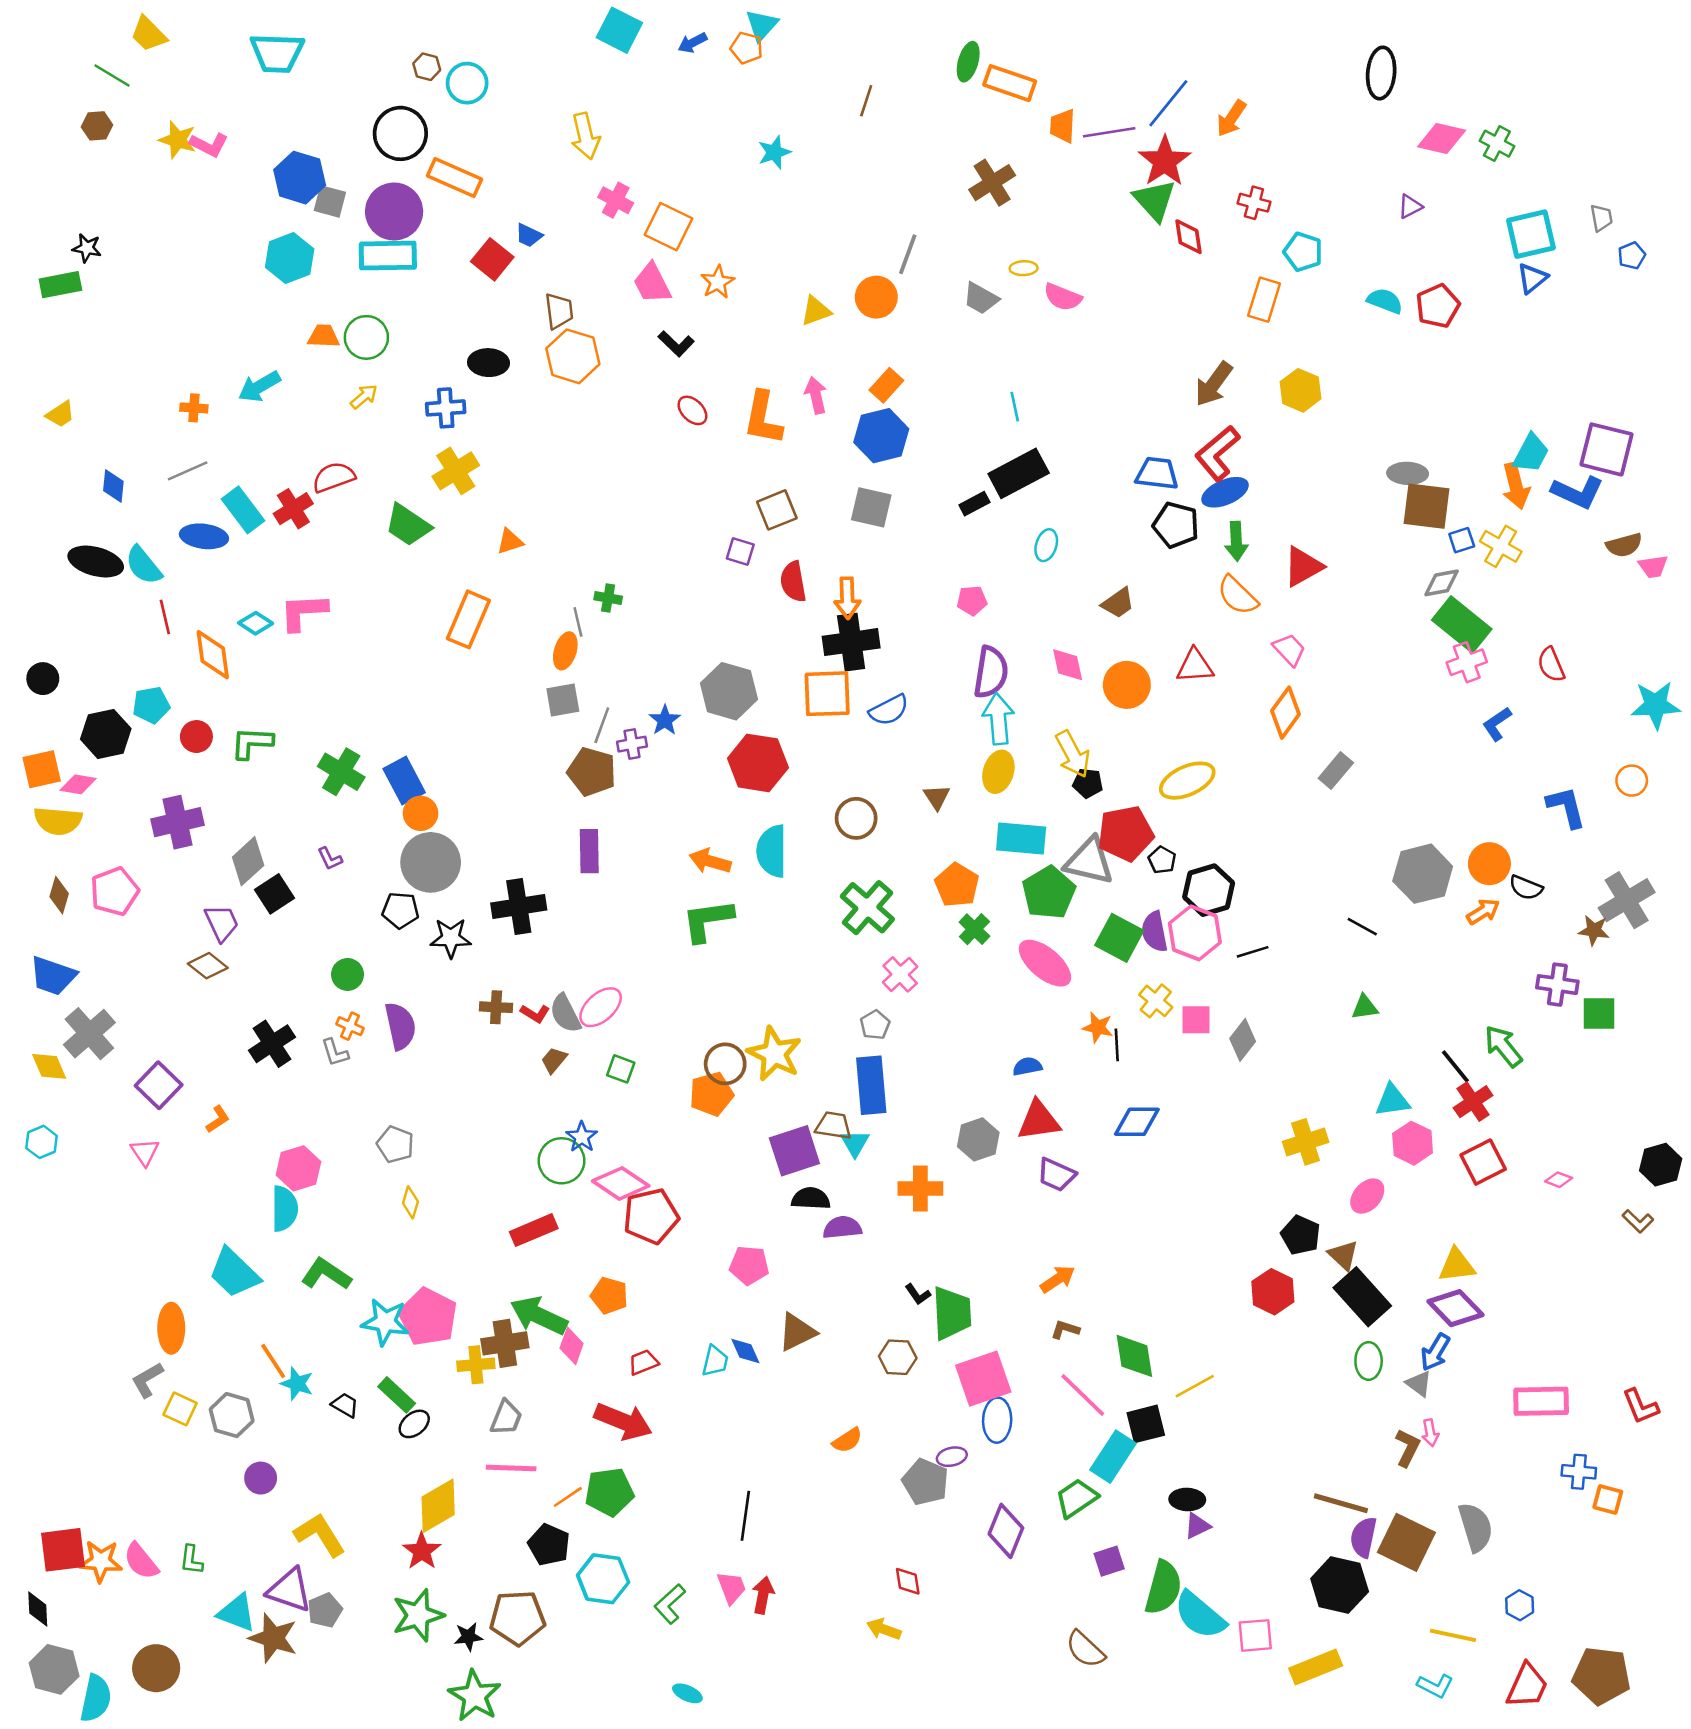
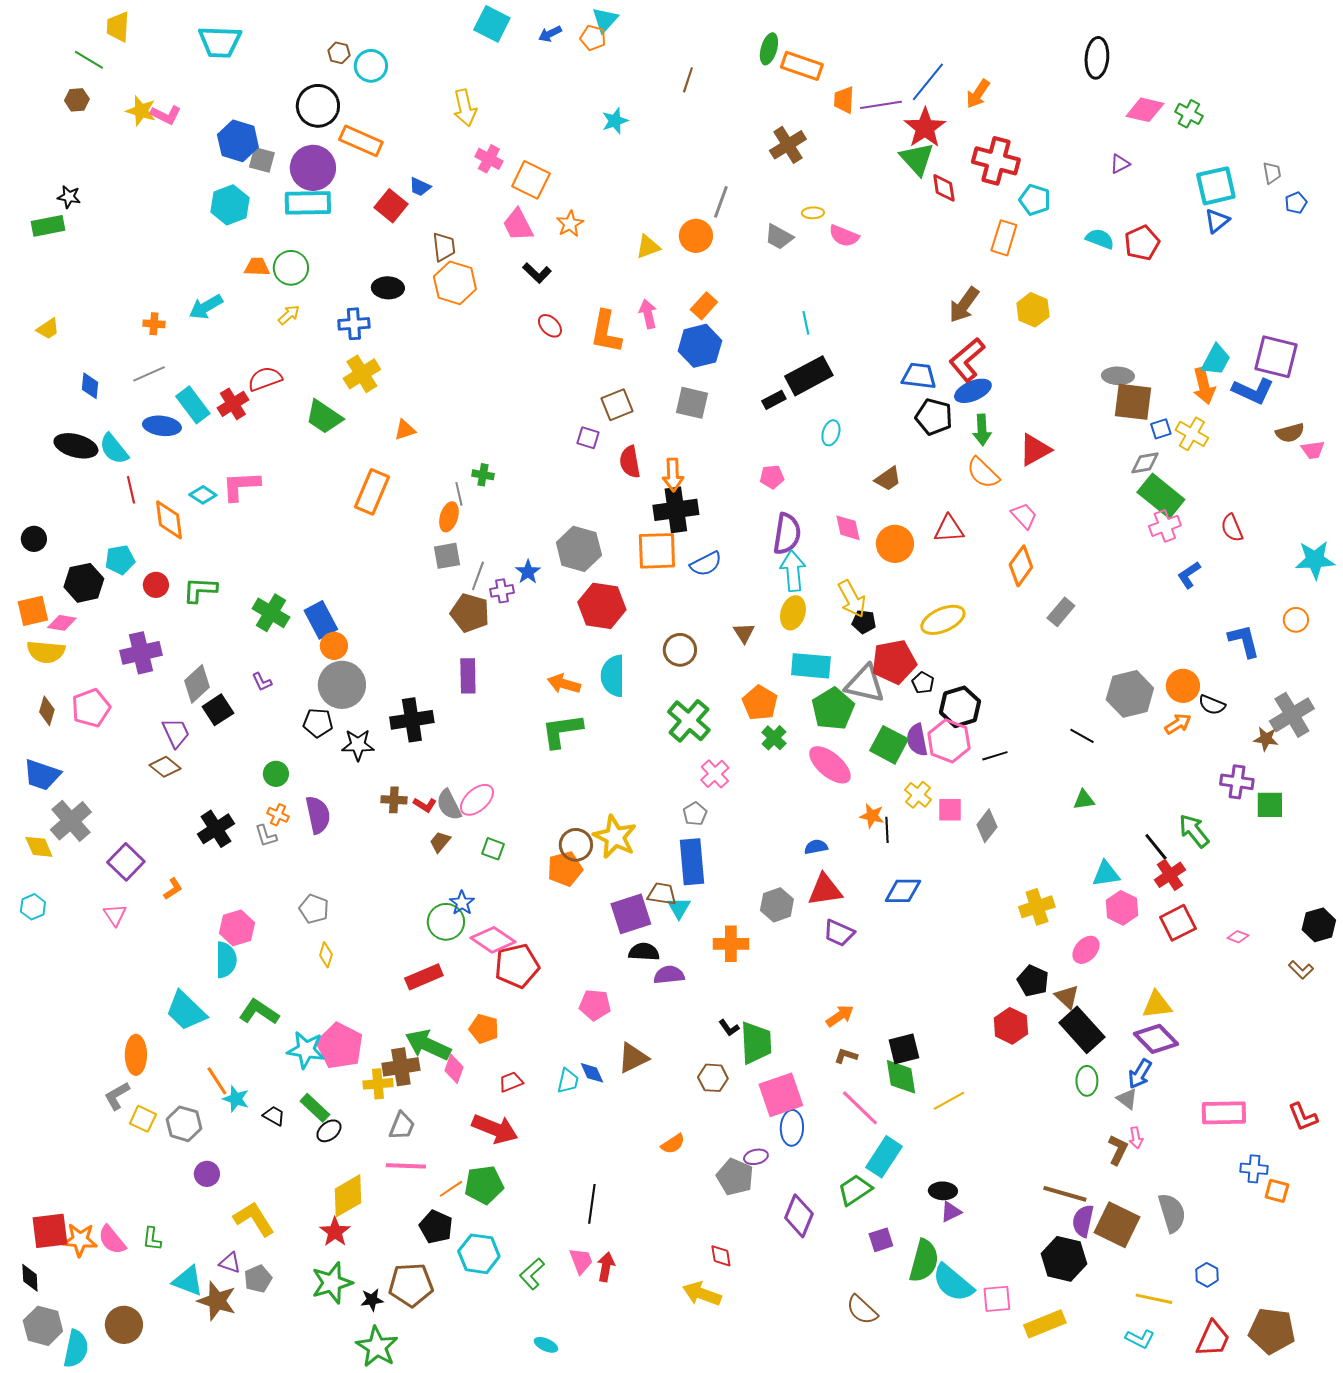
yellow trapezoid: (149, 34) -> (118, 27), turned 48
red cross: (1254, 203) -> (996, 161), size x1.8
black square: (1146, 1424) -> (904, 1049), moved
purple triangle: (290, 1590) -> (230, 1263), size x0.6
yellow arrow: (884, 1629) -> (702, 1294), size x1.4

